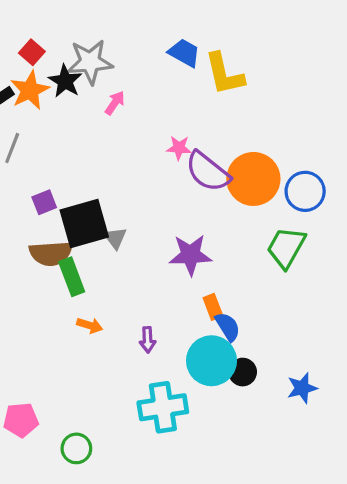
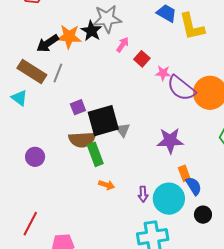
red square: (32, 52) -> (142, 59), moved
orange star: (30, 90) -> (69, 37), turned 30
cyan circle: (211, 361) -> (169, 199), moved

